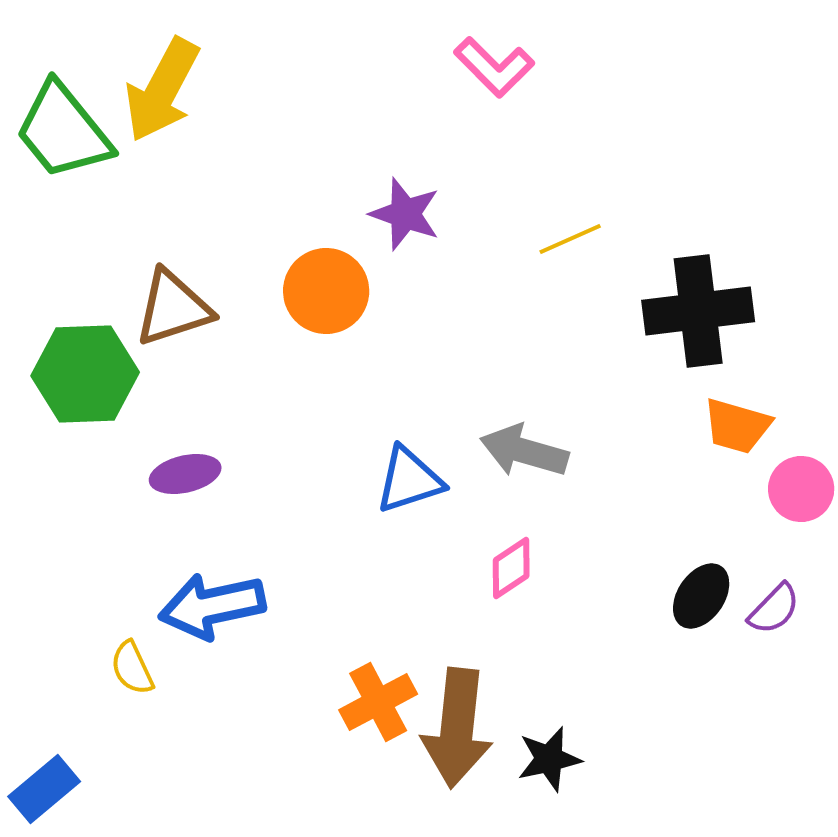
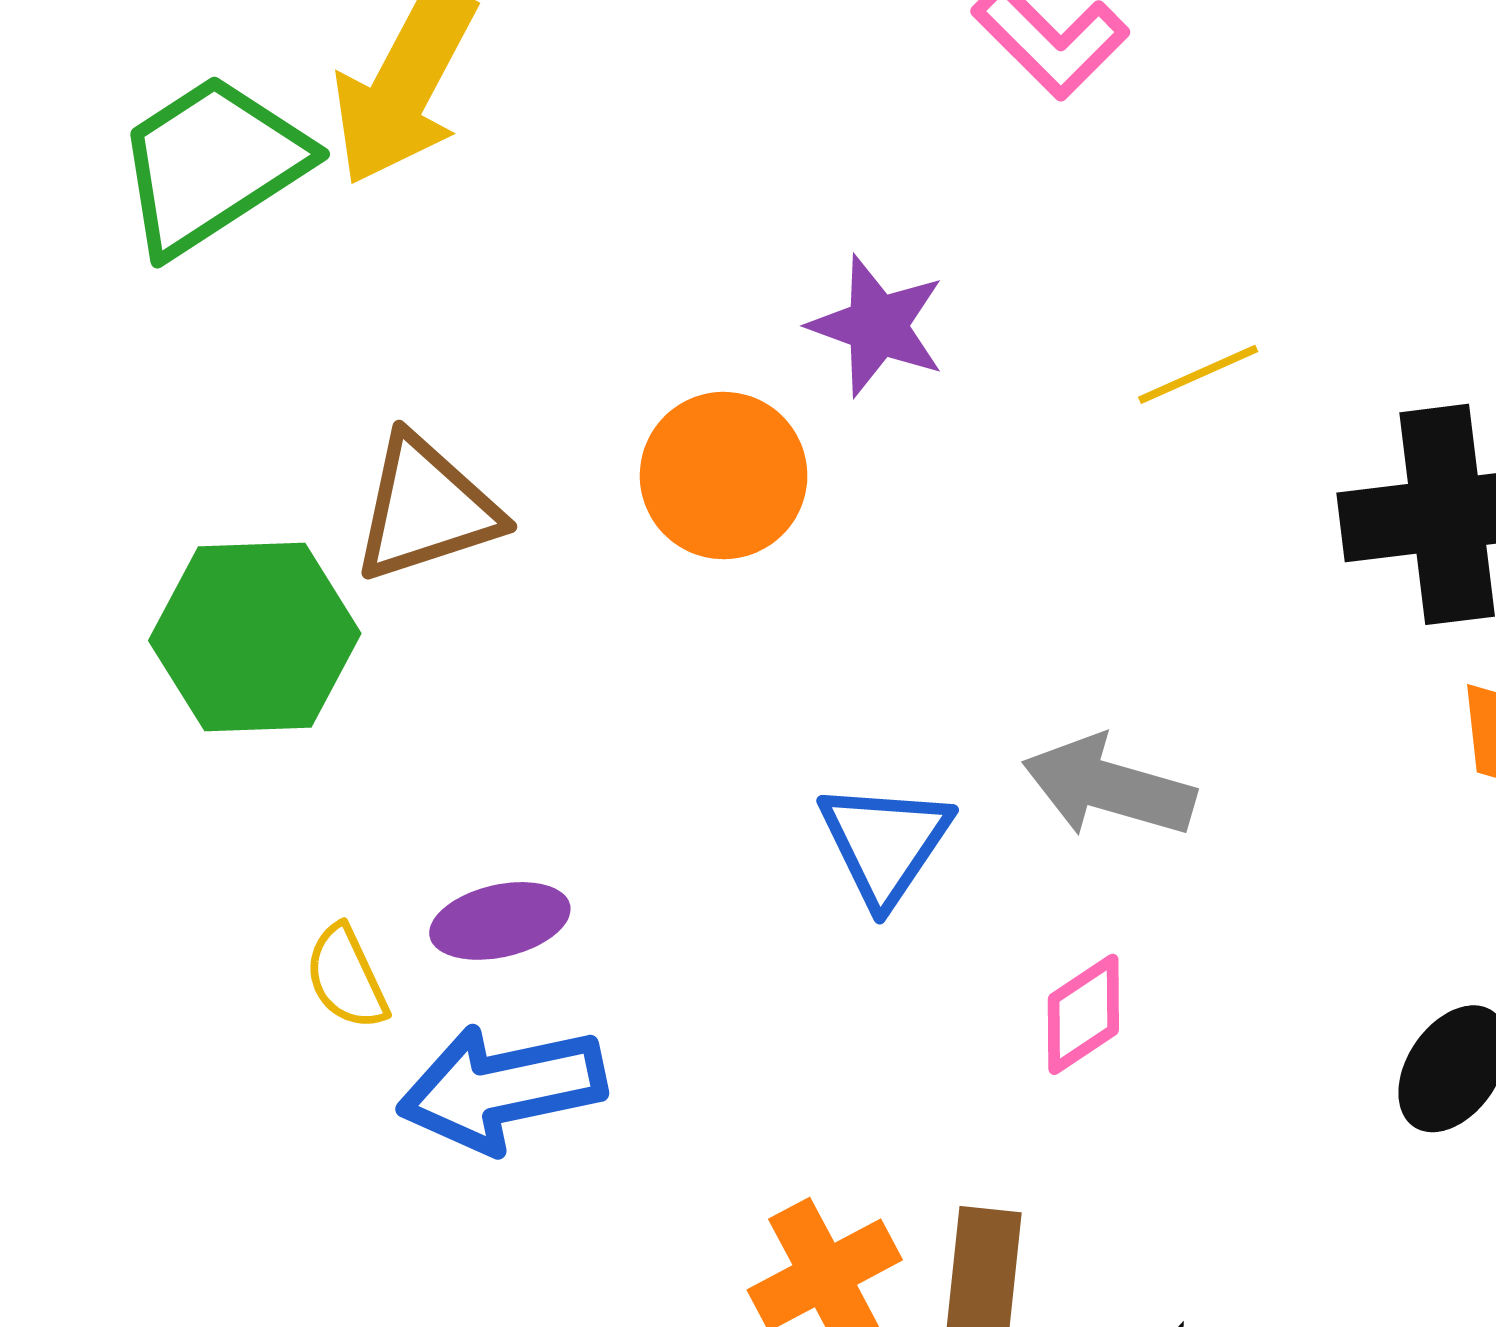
green trapezoid: (63, 131) -> (212, 164), turned 96
purple ellipse: (185, 474) -> (500, 921), moved
blue triangle: (409, 480) -> (885, 843), turned -38
yellow semicircle: (132, 668) -> (346, 977), moved

